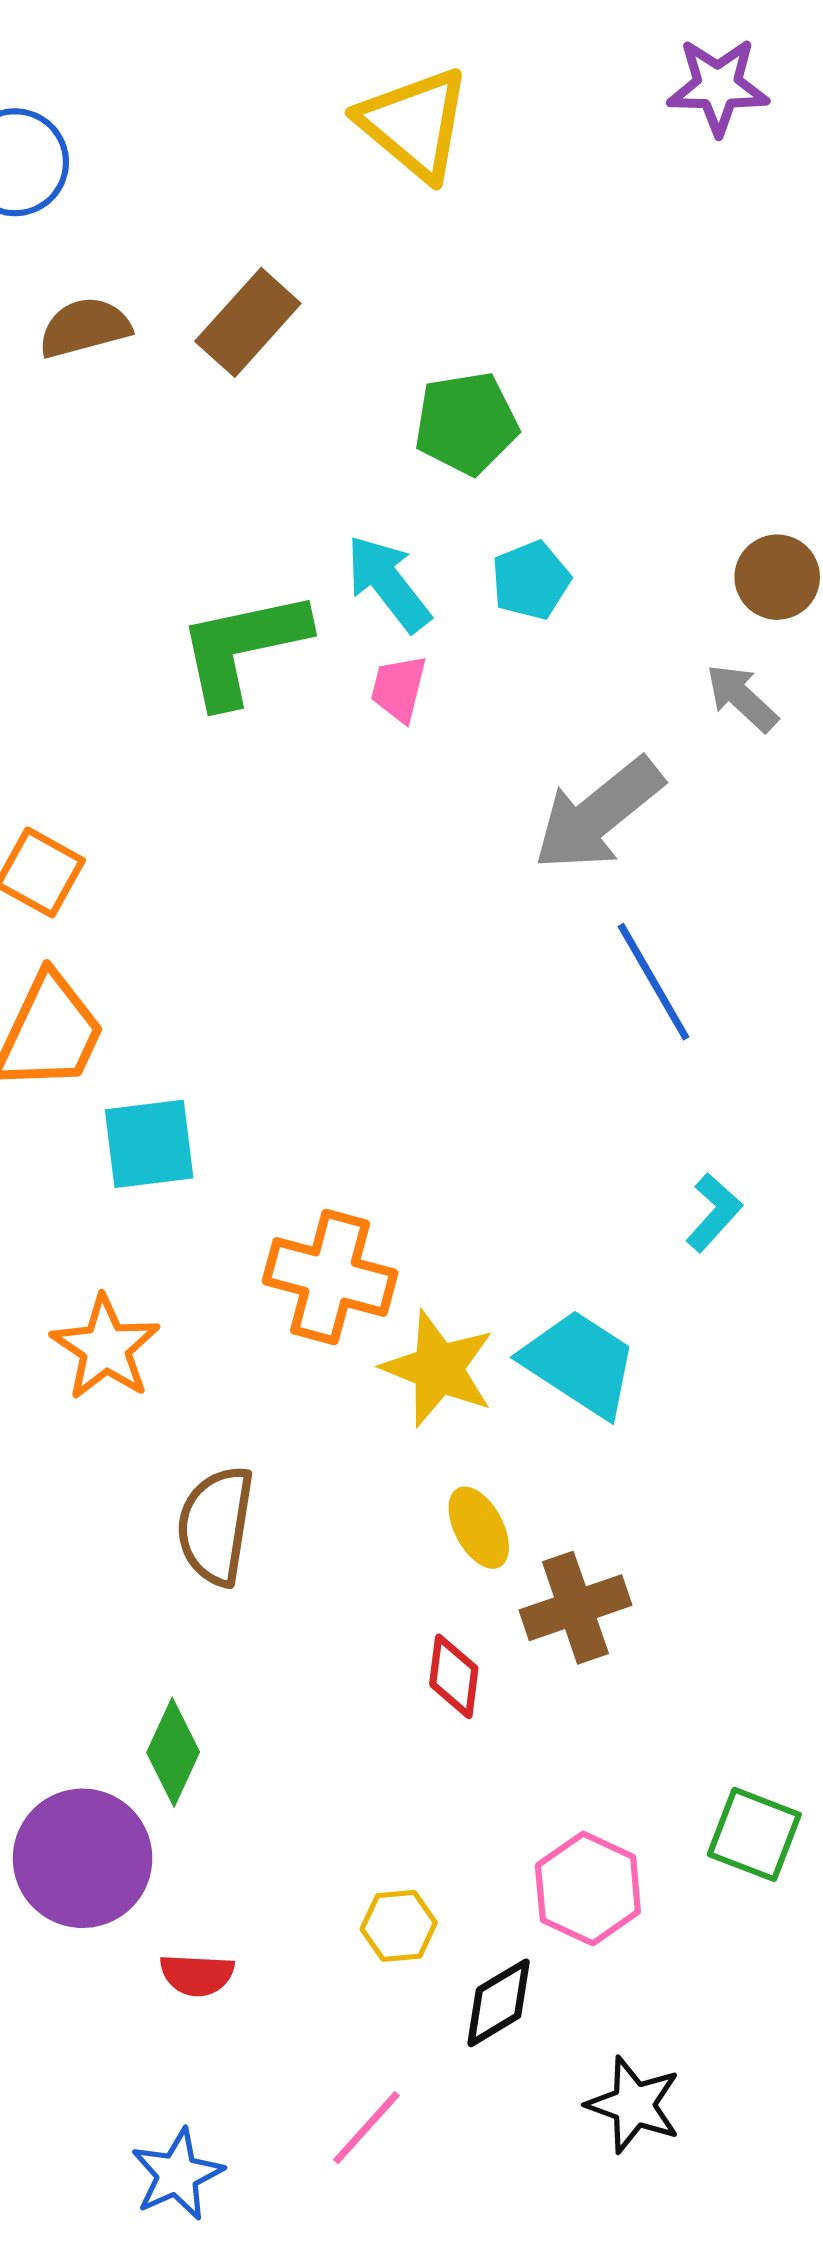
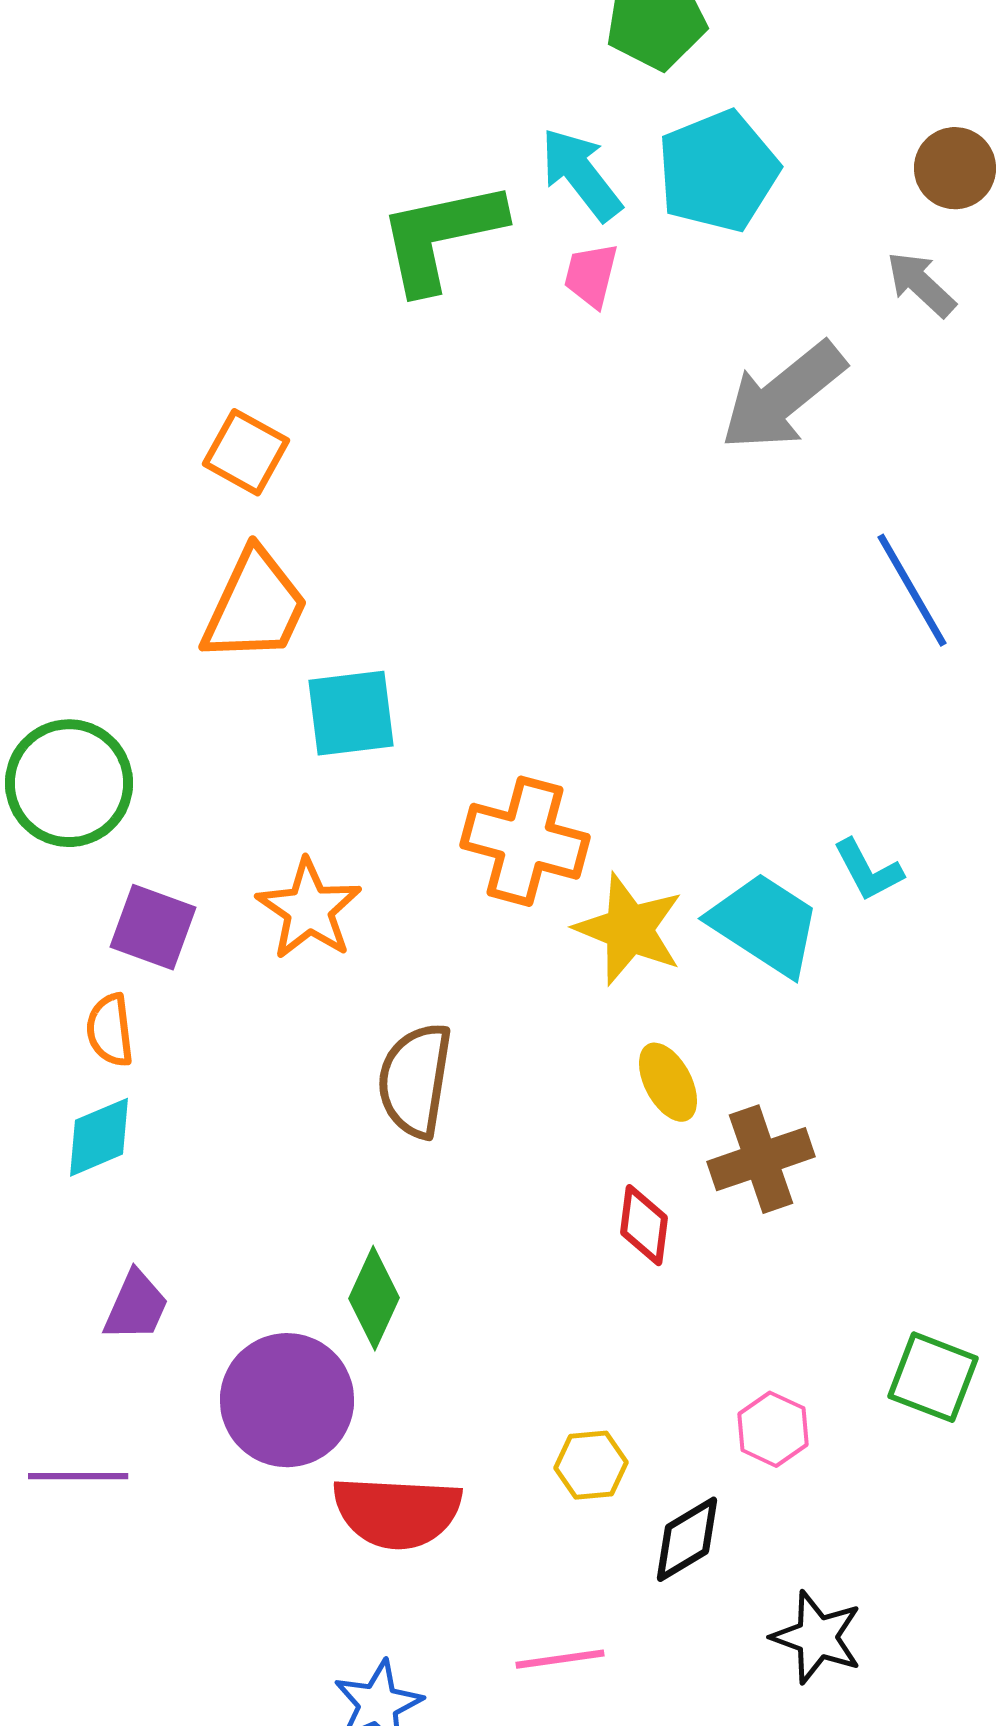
cyan pentagon: (531, 580) -> (718, 171), size x1.6
blue line: (653, 982) -> (912, 590), moved
cyan L-shape: (714, 1213) -> (868, 870), moved, turned 110
pink hexagon: (588, 1888) -> (773, 1429), size x0.7
red semicircle: (197, 1975) -> (397, 1512), size x1.8
pink line: (366, 2128) -> (560, 1659), turned 40

